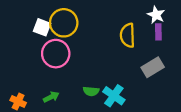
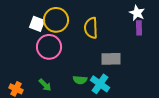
yellow semicircle: (128, 35) -> (91, 28), moved
gray rectangle: (153, 67) -> (111, 59), moved, turned 30
green arrow: (51, 97) -> (45, 85), turned 72

